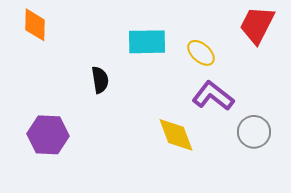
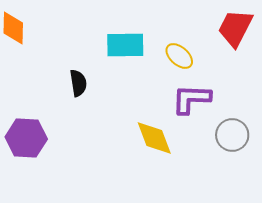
purple L-shape: (213, 96) -> (191, 99), turned -36

